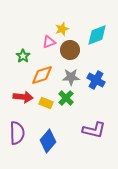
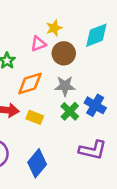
blue cross: (96, 80) -> (95, 105), moved
green cross: (66, 98) -> (70, 111), moved

